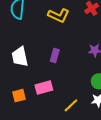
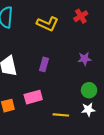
yellow line: (71, 105) -> (61, 115), turned 49

